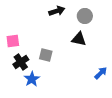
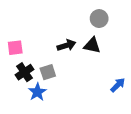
black arrow: (57, 11) -> (66, 45), moved
gray square: (46, 55) -> (48, 72), moved, turned -32

